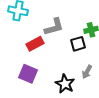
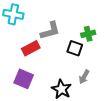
black square: (78, 44) -> (75, 48), turned 35

